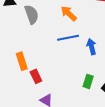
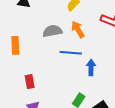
gray semicircle: (32, 14) -> (52, 31), moved, turned -96
orange rectangle: (22, 61) -> (15, 45), moved

